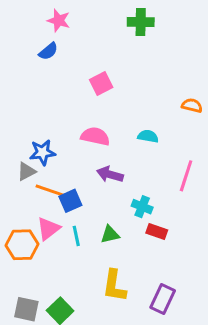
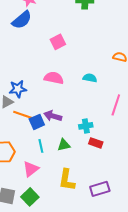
blue semicircle: (48, 51) -> (22, 20), size x1.5
purple arrow: (110, 174) -> (53, 116), moved
cyan cross: (142, 207) -> (86, 126), turned -32
pink triangle: (48, 229) -> (31, 169), moved
purple rectangle: (163, 299) -> (100, 189), turned 48

